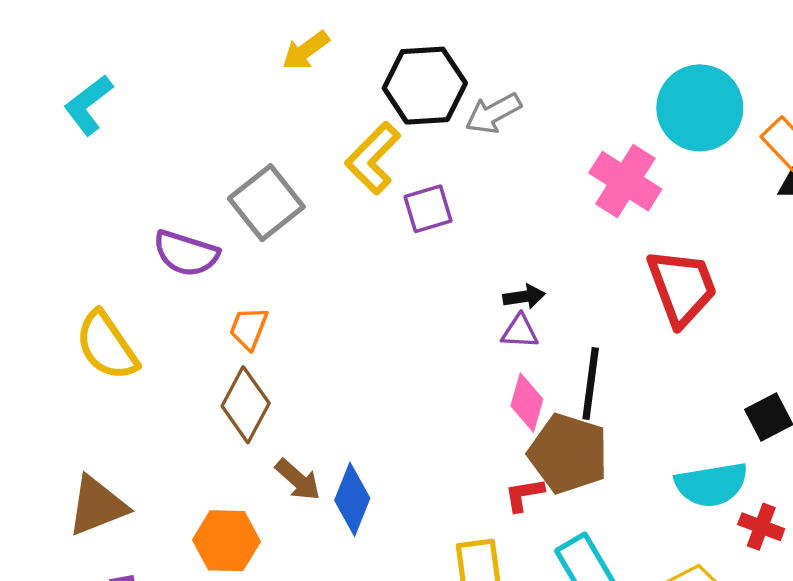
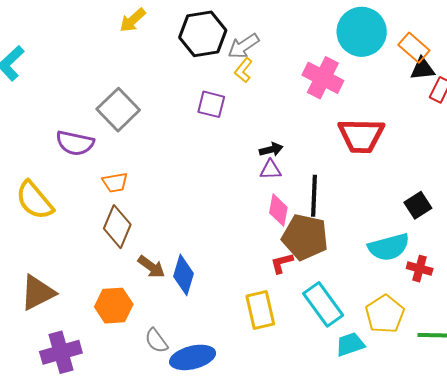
yellow L-shape: (373, 158) -> (243, 70), moved, size x0.6
purple square: (428, 209) -> (211, 104), turned 36
red trapezoid: (682, 287) -> (361, 136), turned 117
orange trapezoid: (249, 328) -> (115, 183), turned -116

